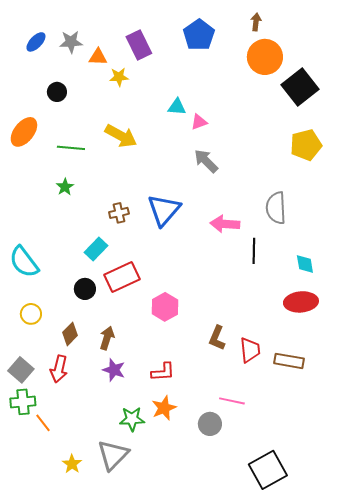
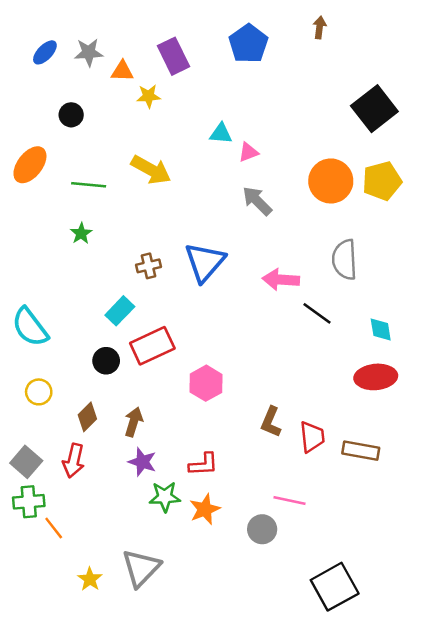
orange circle: (265, 57) -> (331, 181), moved
black line: (254, 251) -> (317, 313), turned -55
green star: (132, 419) -> (165, 497), moved

